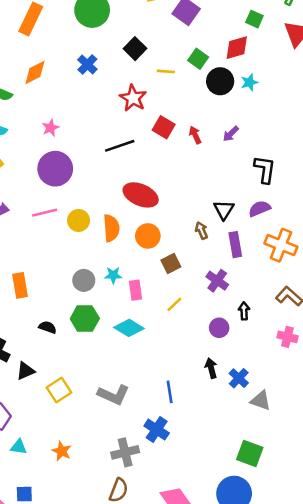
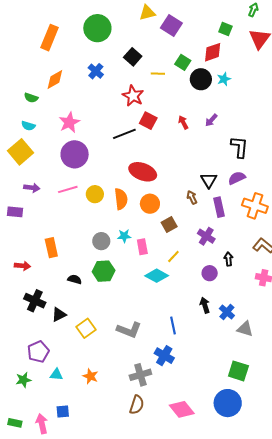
red square: (164, 127) -> (148, 121), moved
pink star: (50, 128) -> (69, 122), size x1.5
cyan diamond: (129, 328) -> (157, 276), moved

